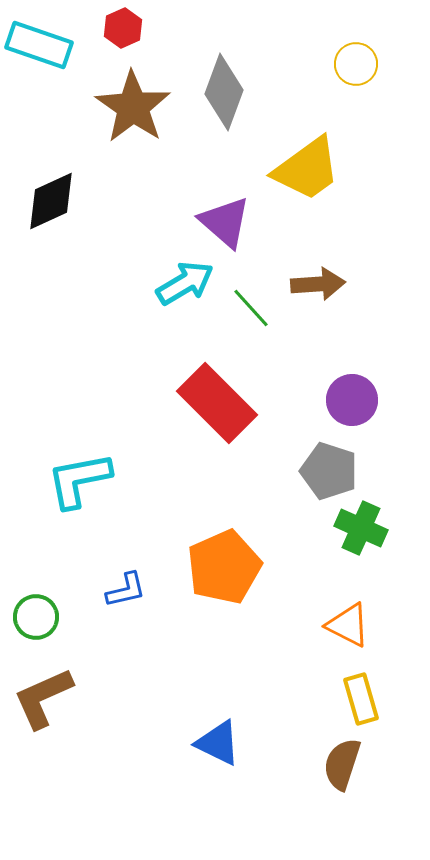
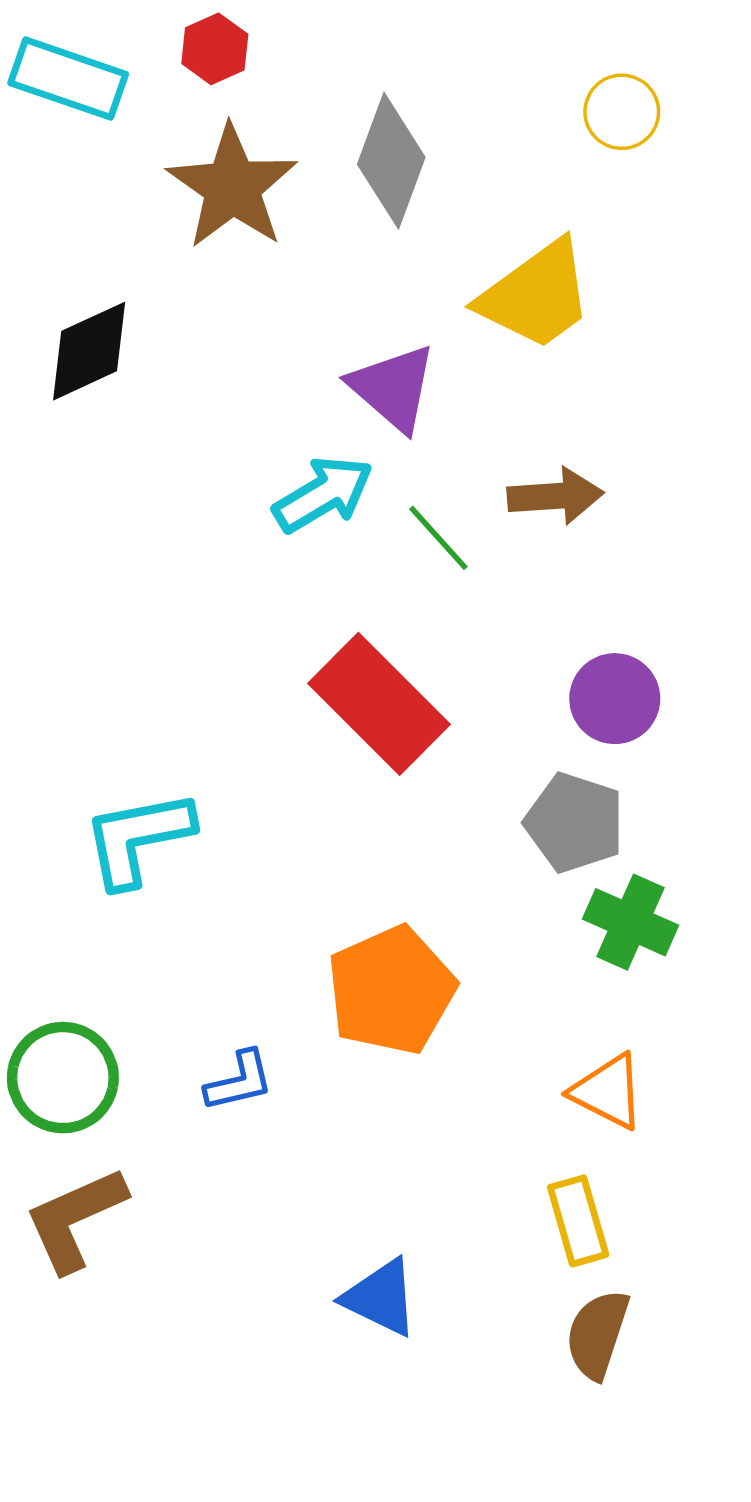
blue L-shape: (126, 590) -> (239, 1081), moved
green circle: (36, 617) -> (63, 1078), size x1.4
yellow rectangle: (361, 699) -> (578, 1221), moved

